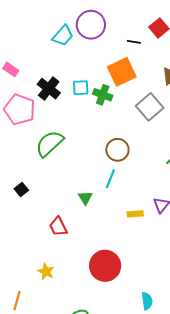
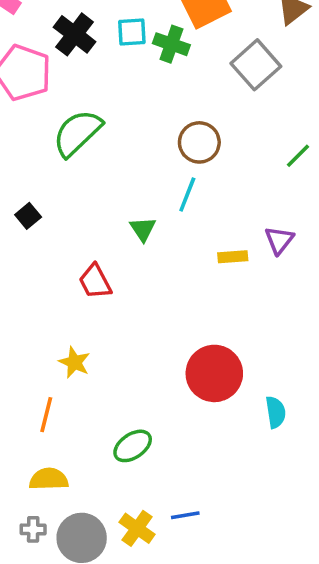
red circle: (105, 266) -> (214, 373), moved
orange line: (17, 300) -> (46, 415), moved
cyan semicircle: (147, 301) -> (276, 412), moved

